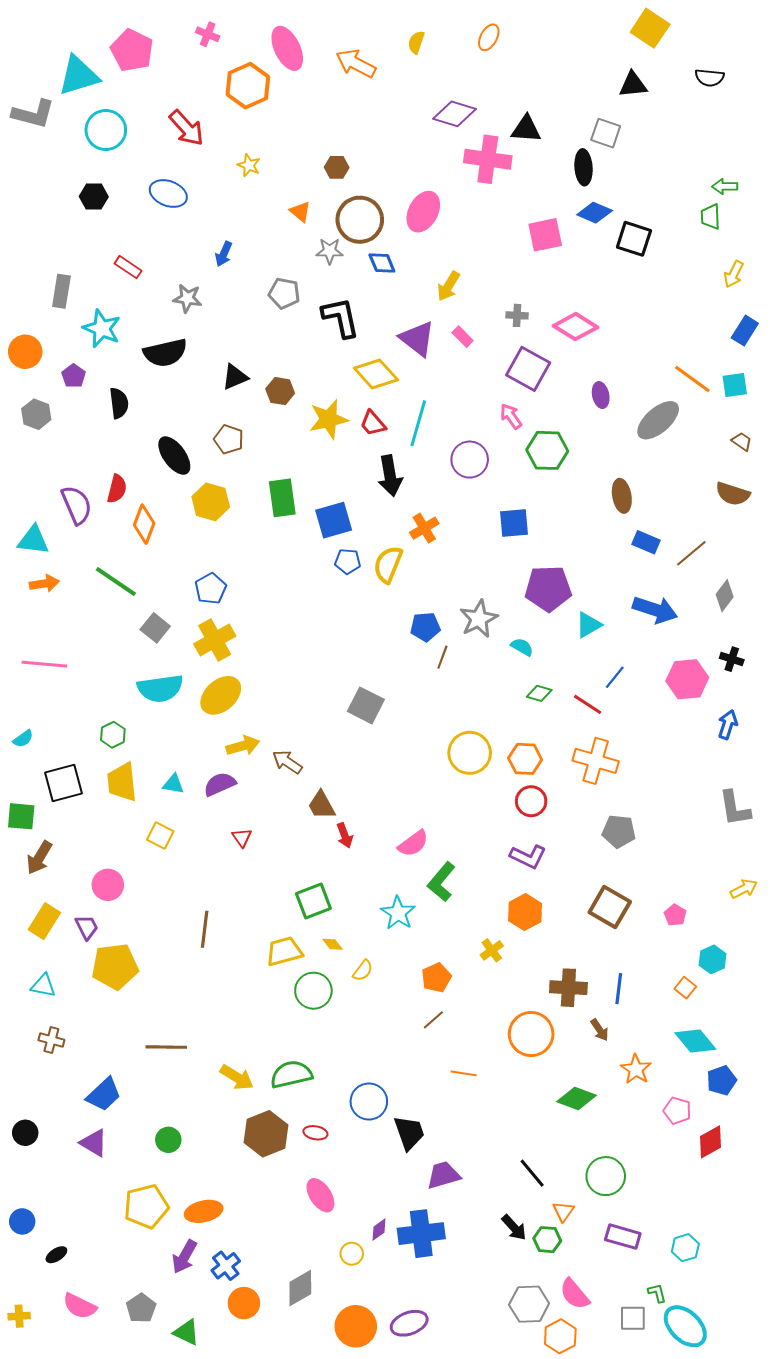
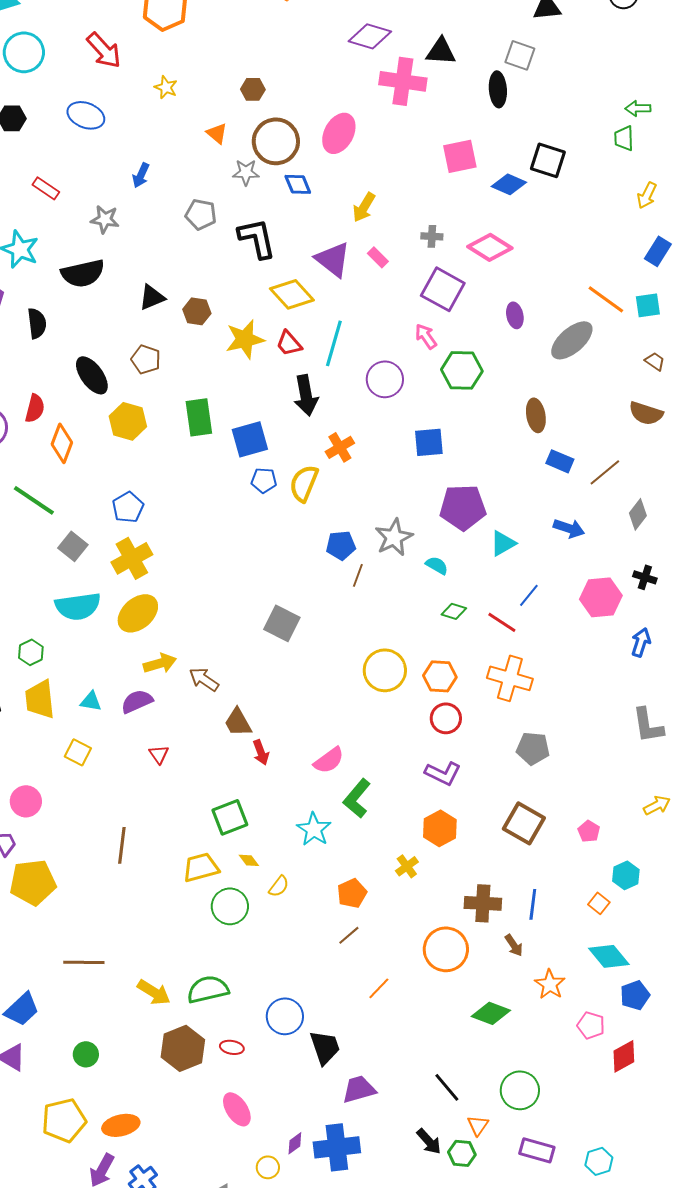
blue diamond: (595, 213) -> (509, 184), moved
blue arrow: (655, 610) -> (569, 528), size x0.7
orange line: (464, 1073) -> (379, 988), turned -55

